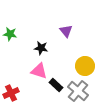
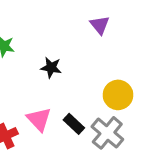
purple triangle: (66, 31) -> (100, 25), moved
pink triangle: (39, 71) -> (39, 119), moved, turned 30

